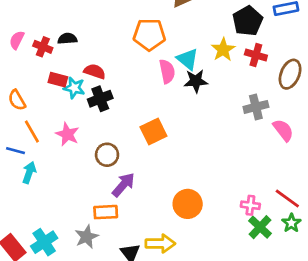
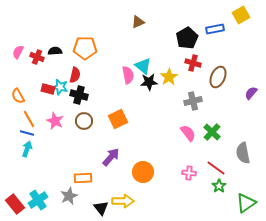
orange pentagon: (149, 35) -> (85, 48), moved
yellow star: (223, 50) -> (169, 77), moved
red semicircle: (95, 71) -> (75, 75), turned 84
red rectangle: (58, 80) -> (48, 89), moved
black cross: (100, 99) -> (79, 95), turned 36
pink semicircle: (283, 130) -> (188, 133), moved
blue line: (16, 151) -> (27, 133), moved
brown circle: (107, 155) -> (84, 121), moved
purple arrow: (123, 185) -> (111, 157), moved
green cross: (260, 227) -> (212, 132), moved

